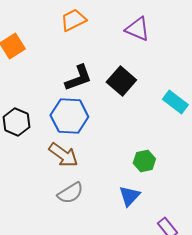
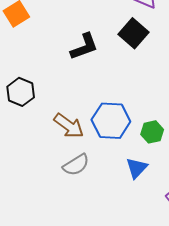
black square: (121, 81) -> (134, 33), moved
blue hexagon: (69, 116) -> (111, 121), moved

